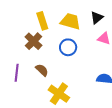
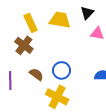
blue circle: (68, 47) -> (62, 70), moved

